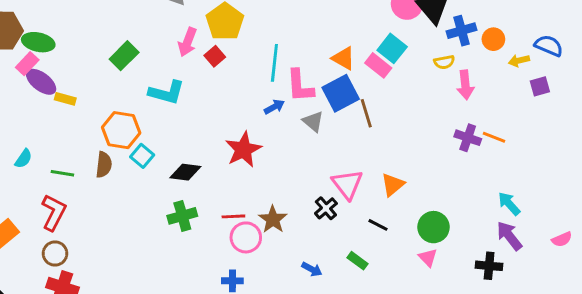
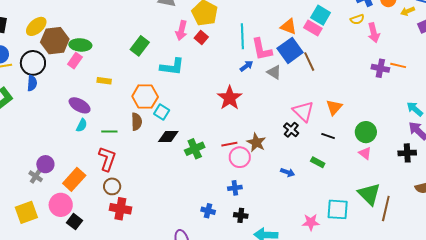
purple ellipse: (41, 82) -> (80, 105), moved
black diamond: (185, 172) -> (168, 136), moved

